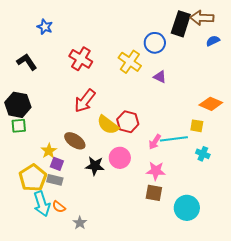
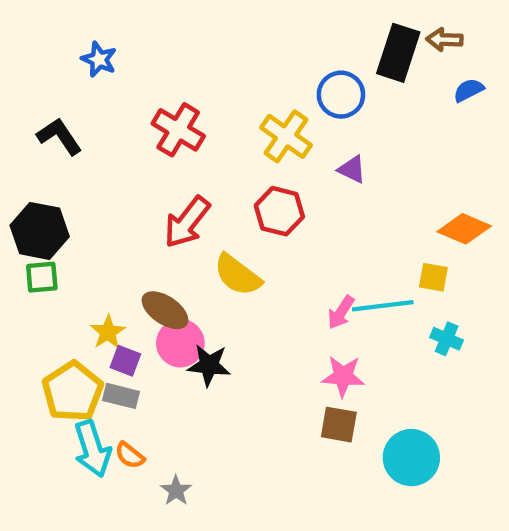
brown arrow: (202, 18) -> (444, 40), size x0.7
red hexagon: (128, 122) -> (279, 211), moved
pink circle: (120, 158) -> (180, 343), moved

